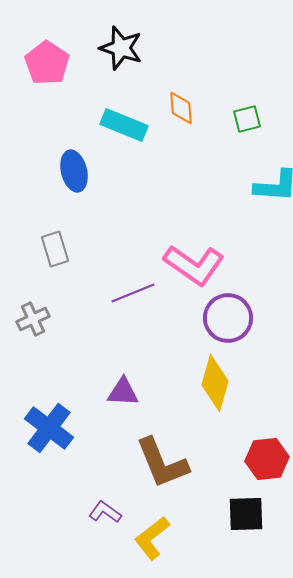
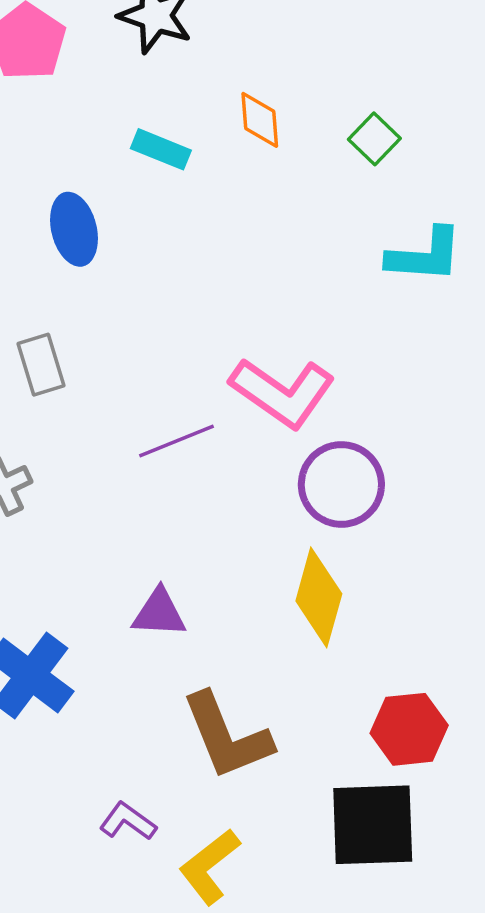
green square: (247, 119) -> (374, 139), turned -32
cyan rectangle: (124, 125) -> (161, 149), size x0.7
black square: (246, 514) -> (373, 825), size x1.4

